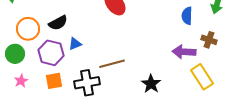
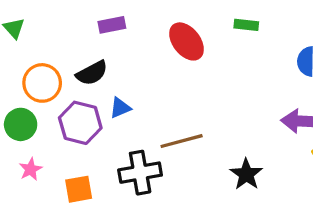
orange square: (54, 81) -> (79, 189), moved

